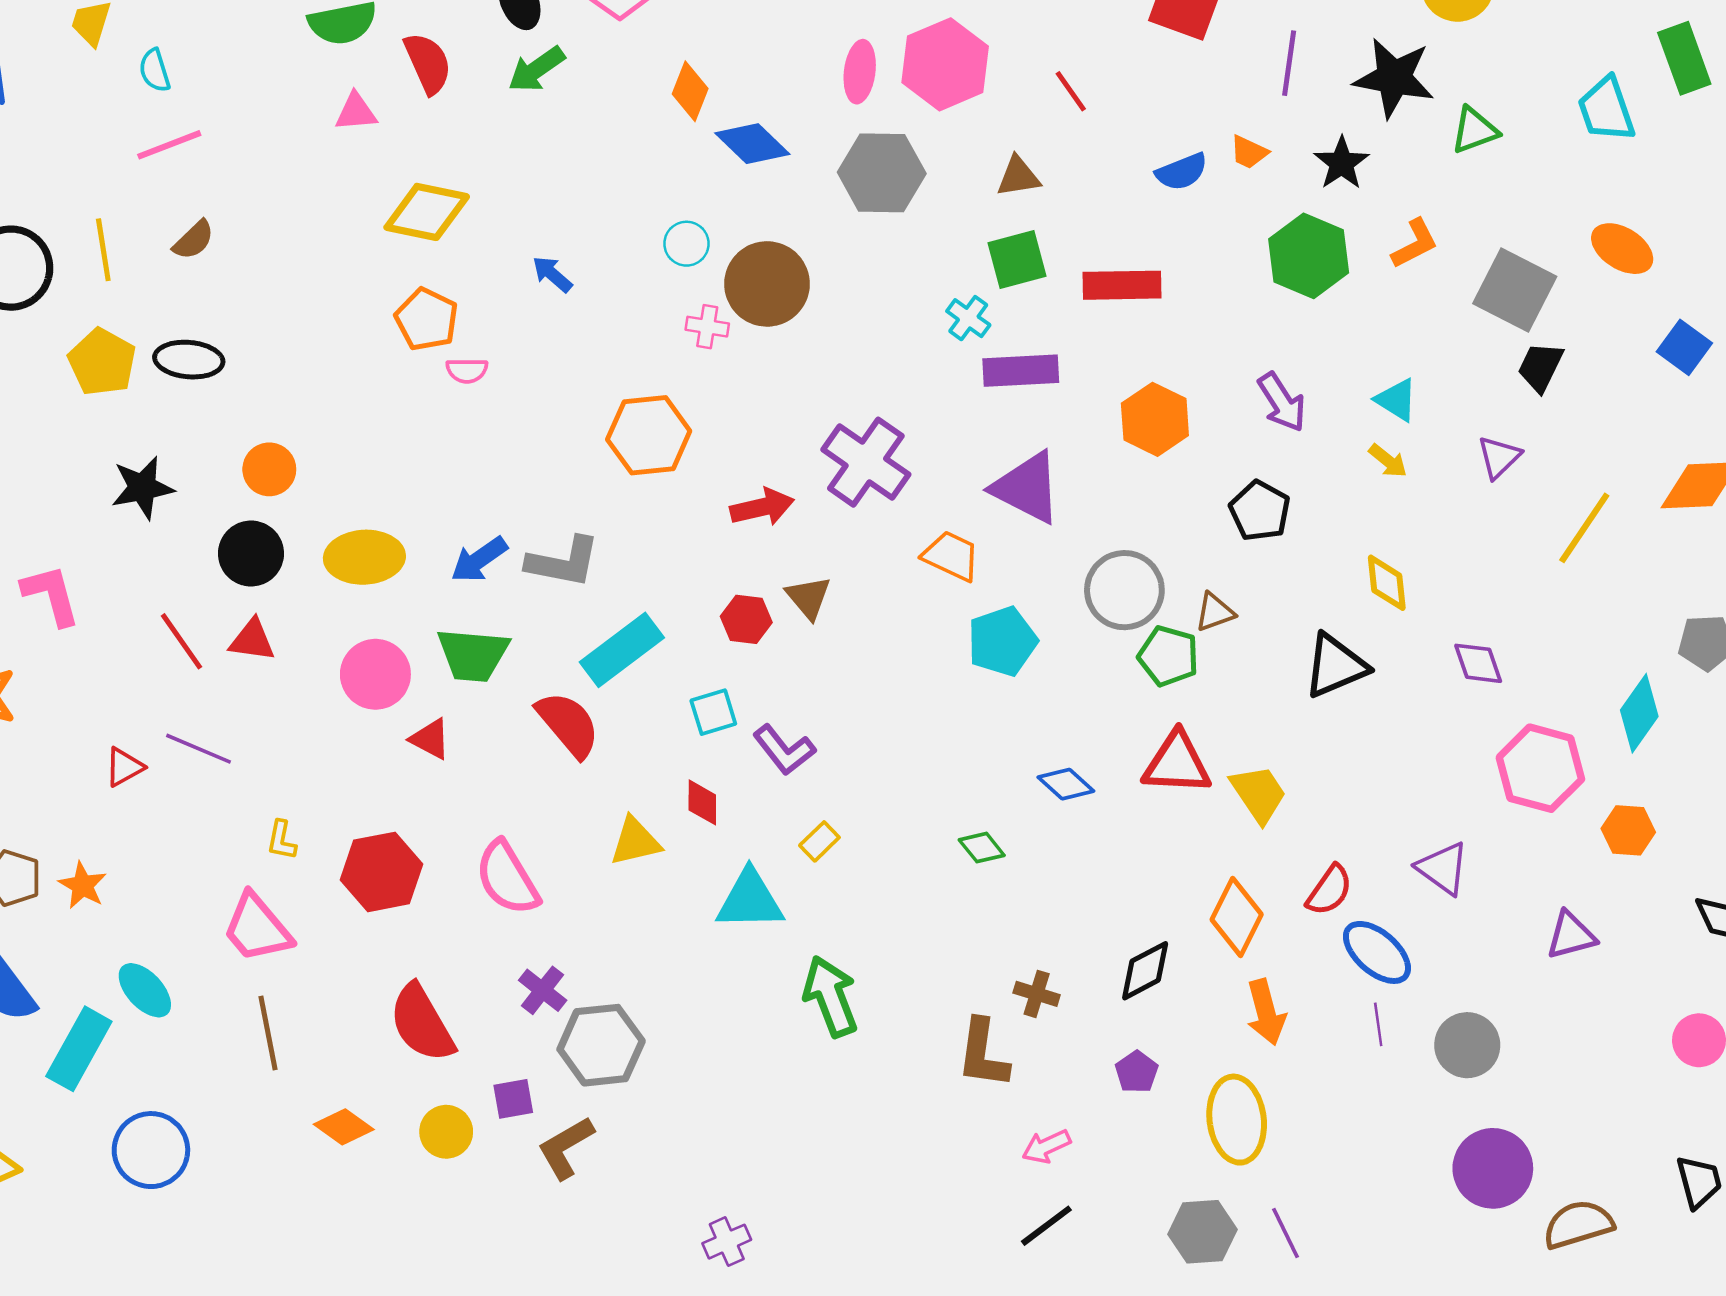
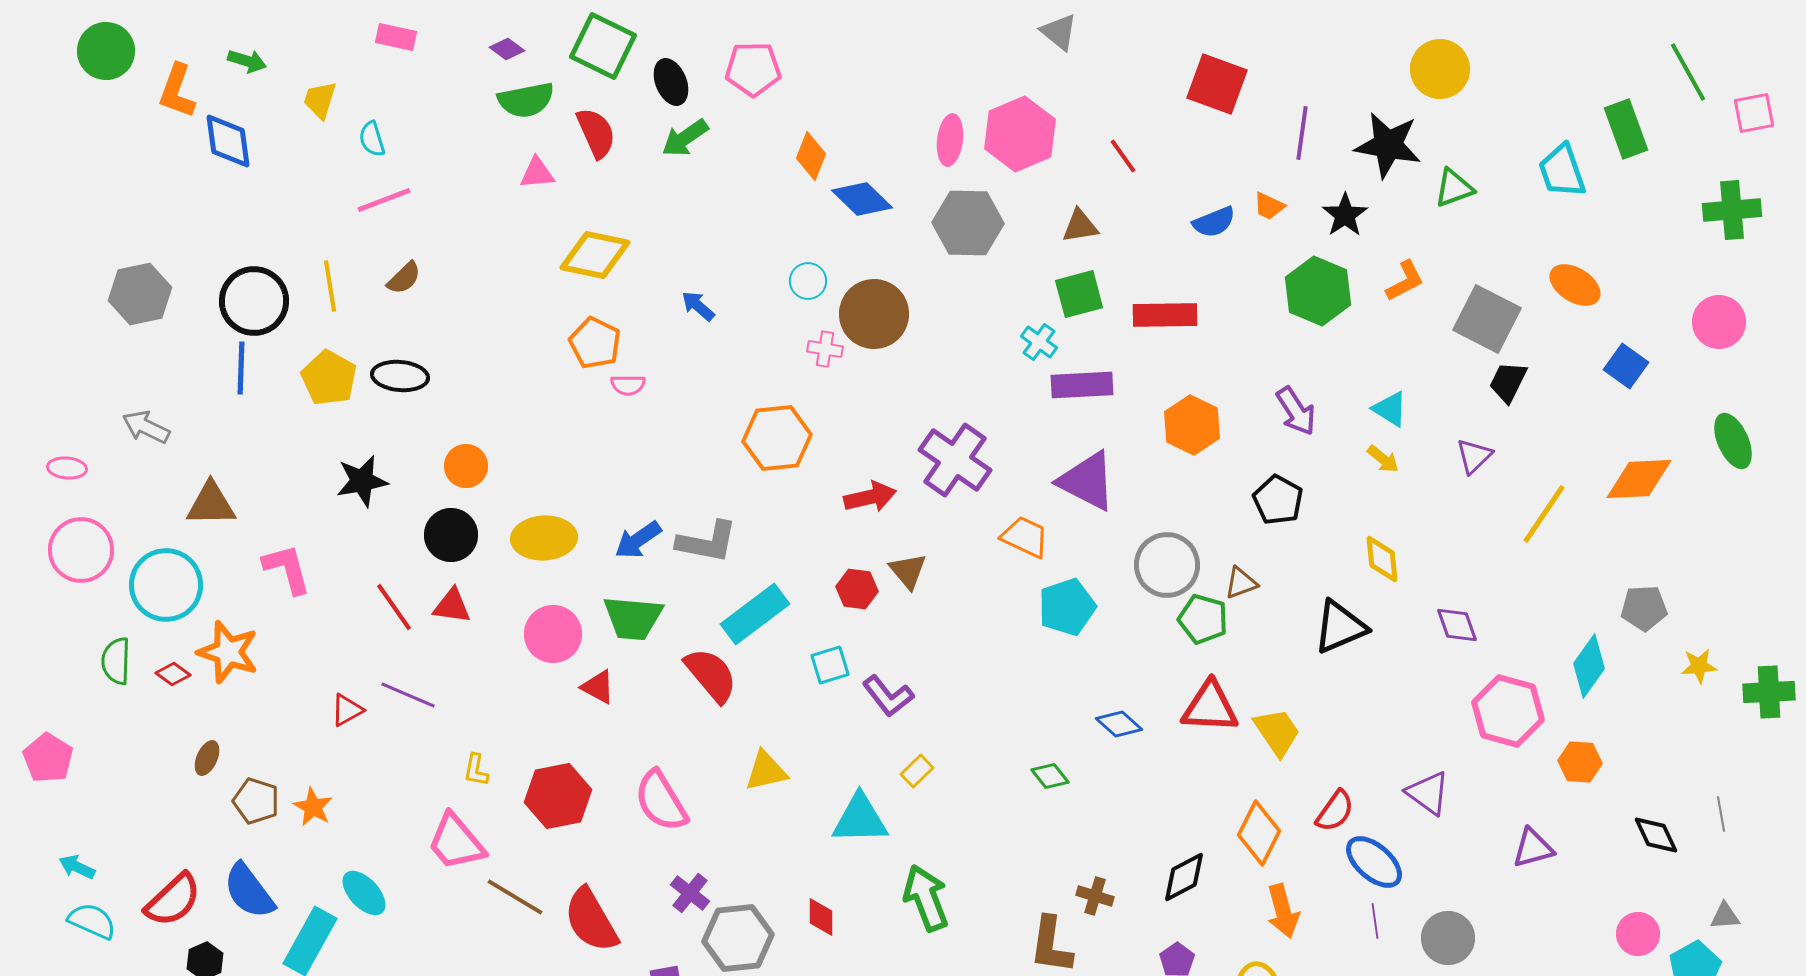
red diamond: (702, 802) -> (821, 917), moved
brown line: (268, 1033) -> (515, 897), moved, turned -48

